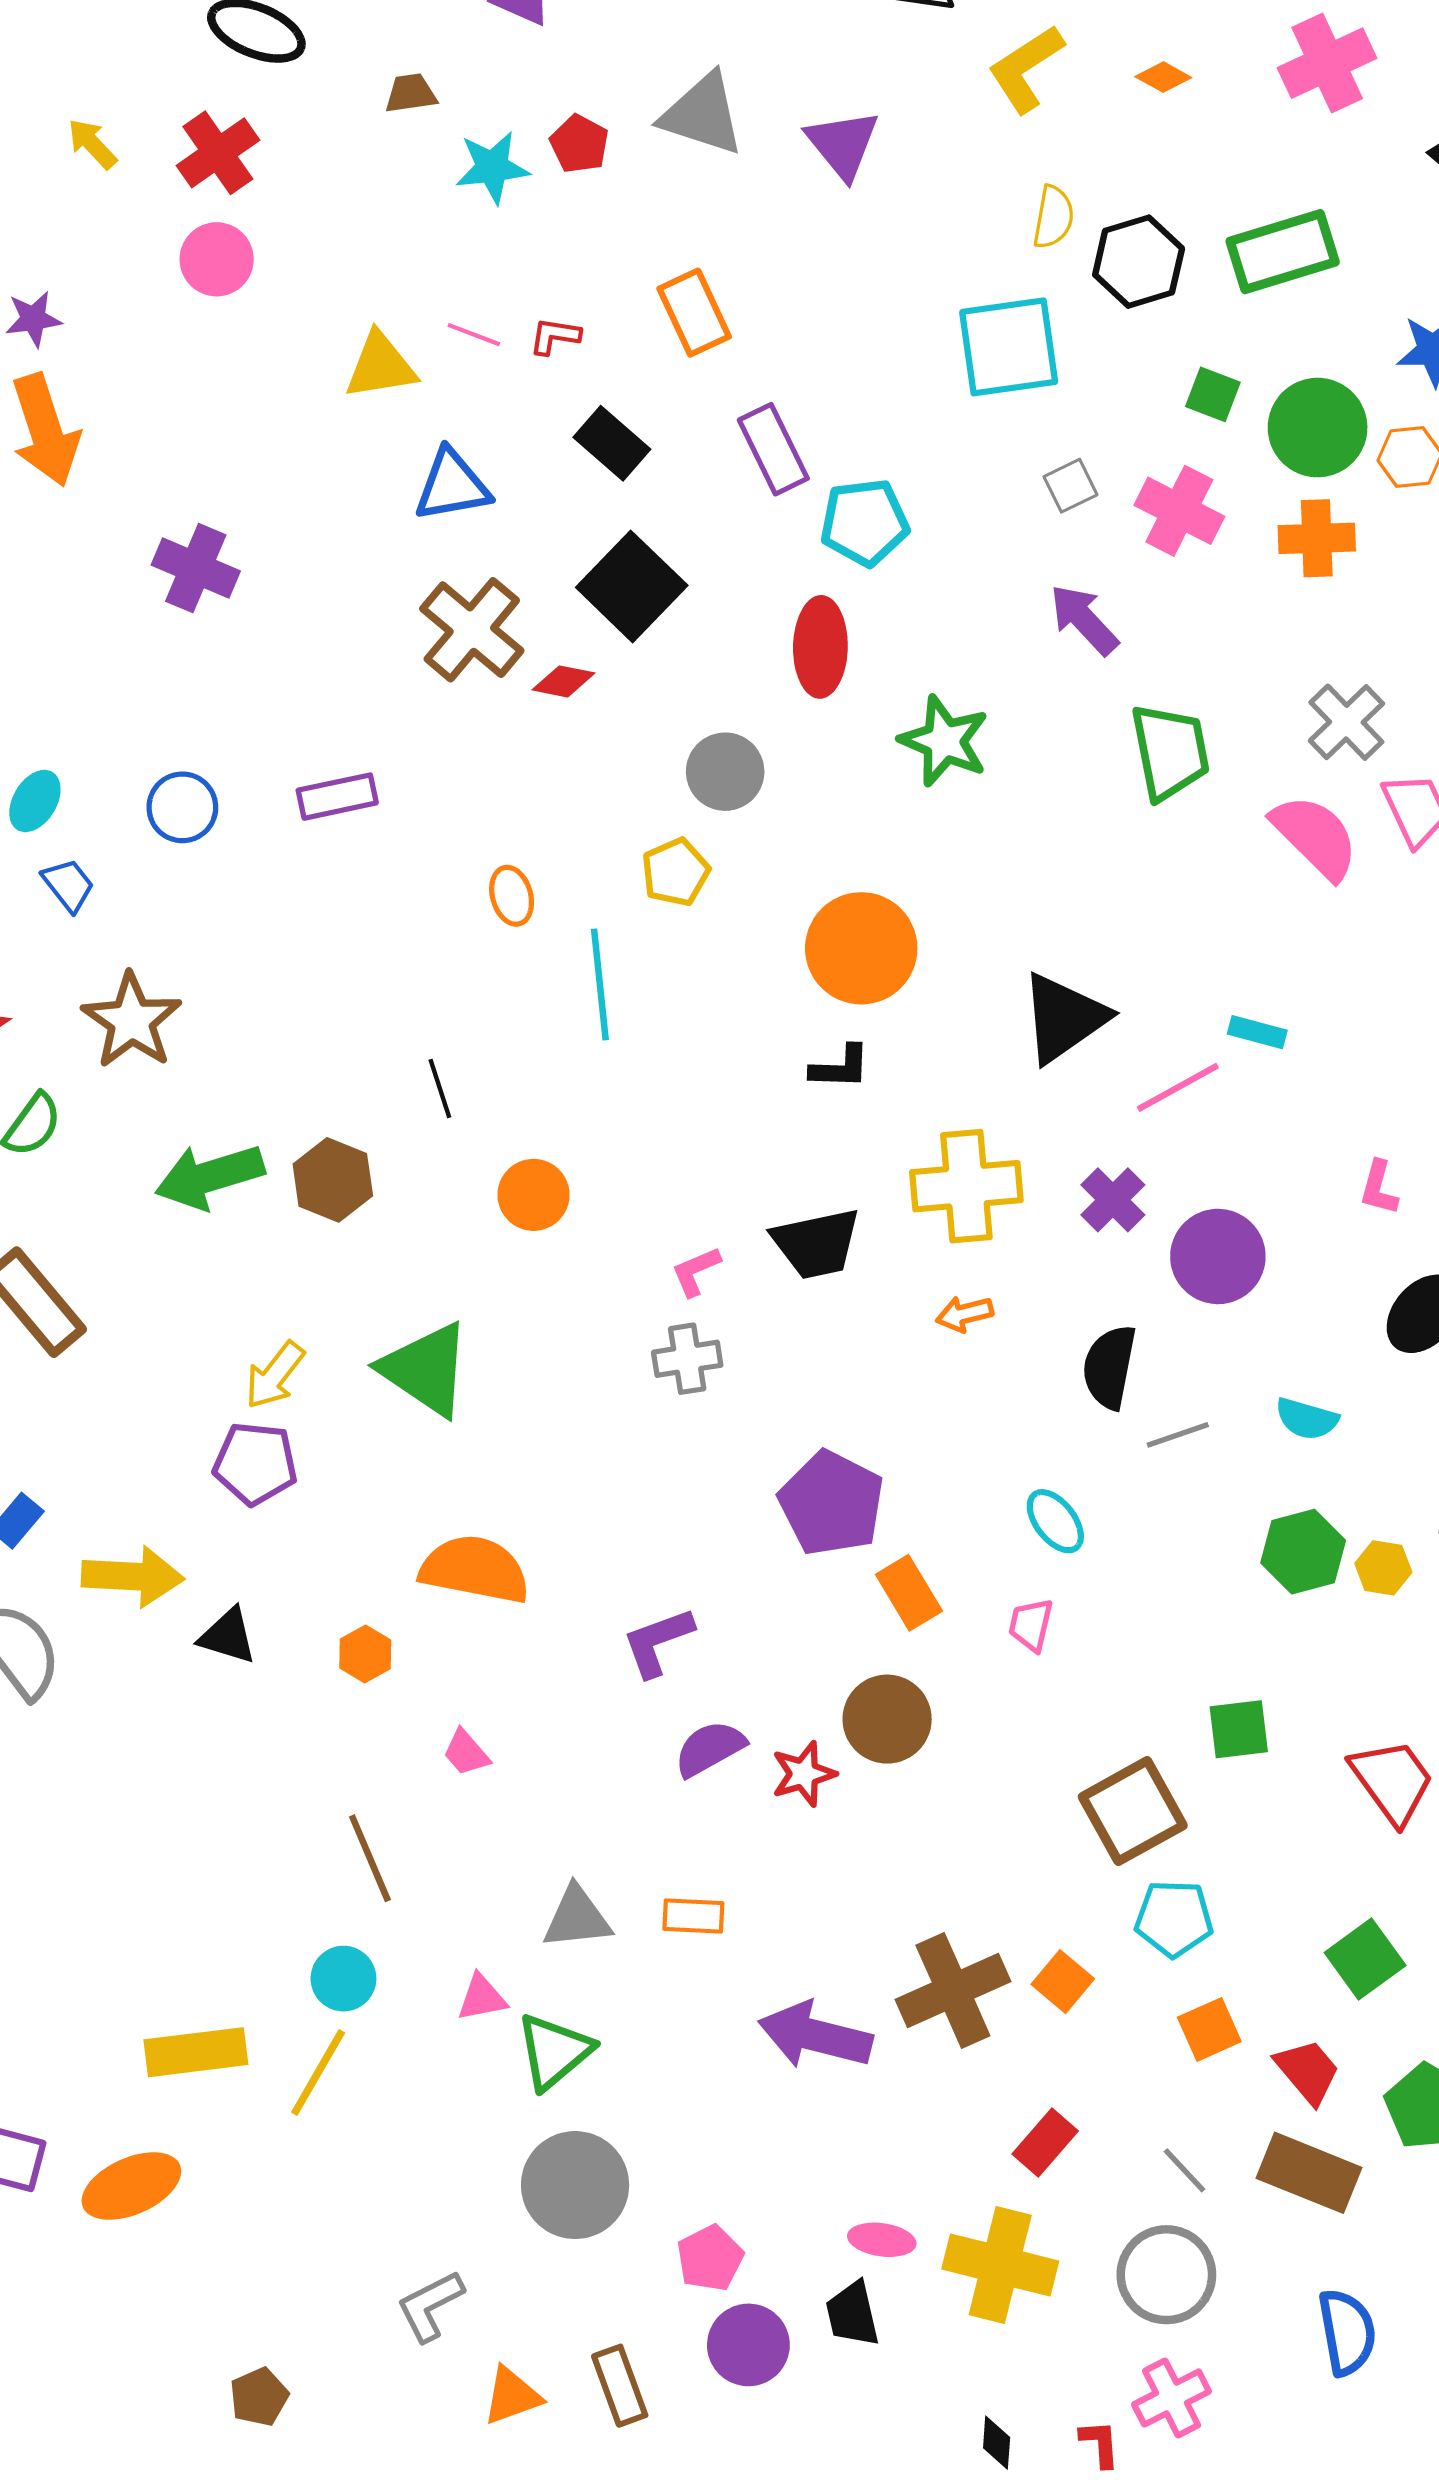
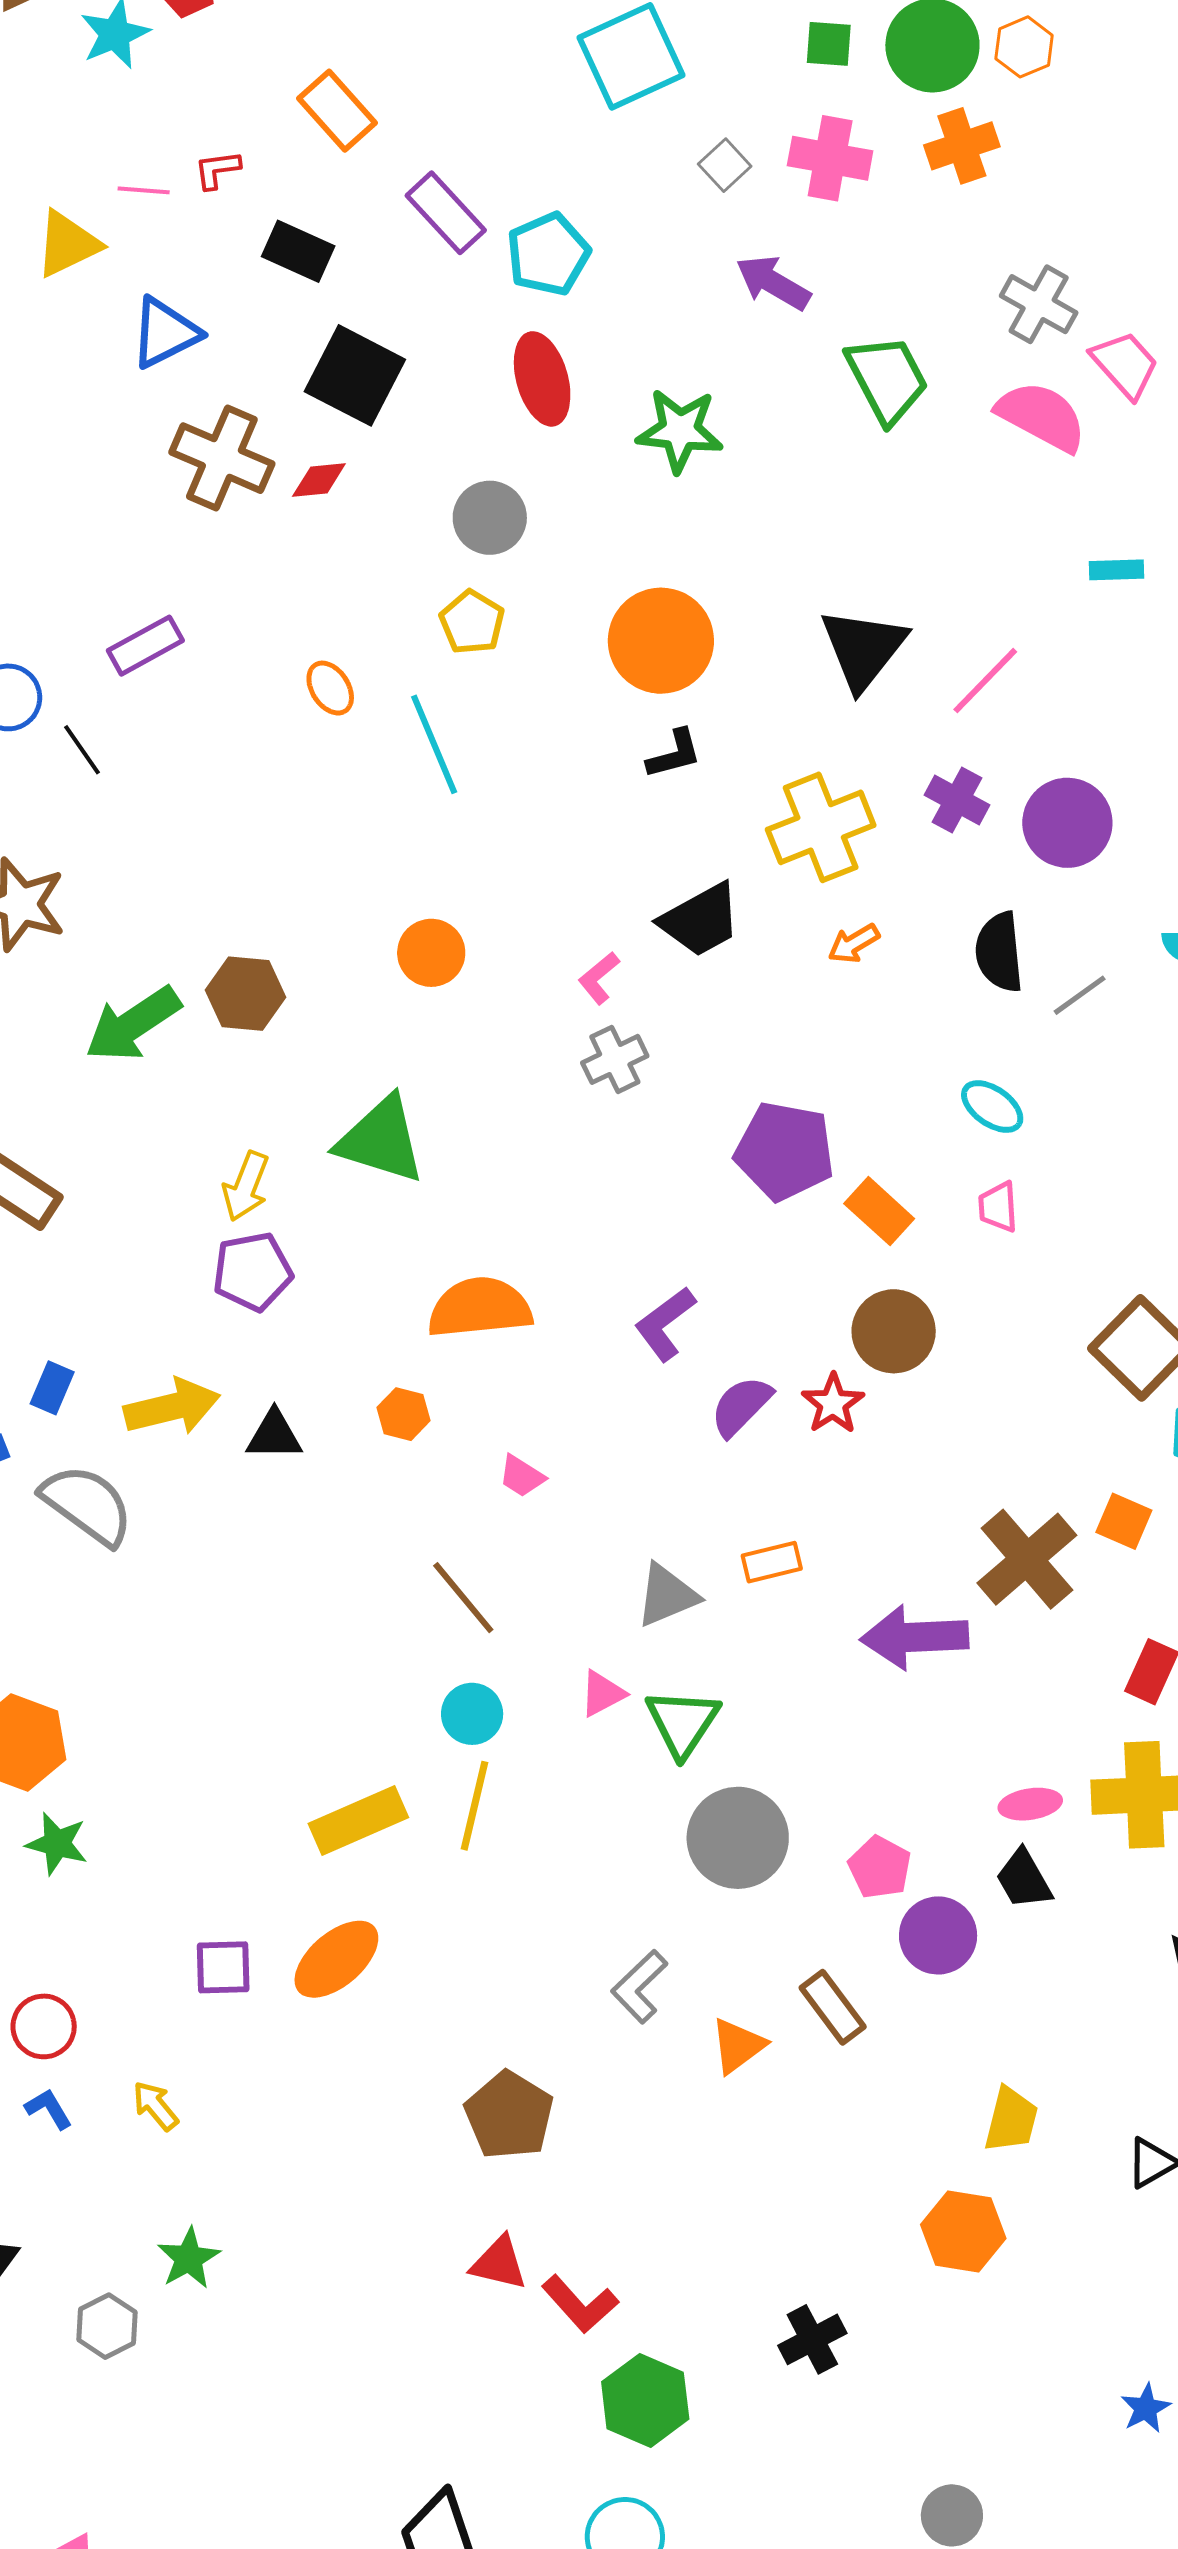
cyan rectangle: (1257, 1032) -> (1117, 570), moved
black line: (440, 1088) -> (82, 750), moved
brown pentagon: (259, 2397) -> (509, 2115), size x1.6

